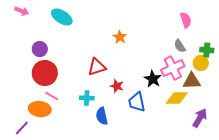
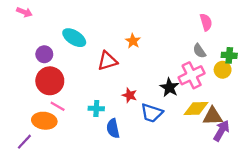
cyan ellipse: (62, 17) -> (74, 38), moved
red triangle: (97, 67) -> (107, 61), moved
brown triangle: (192, 81) -> (213, 116), moved
blue trapezoid: (137, 102) -> (152, 113), turned -60

